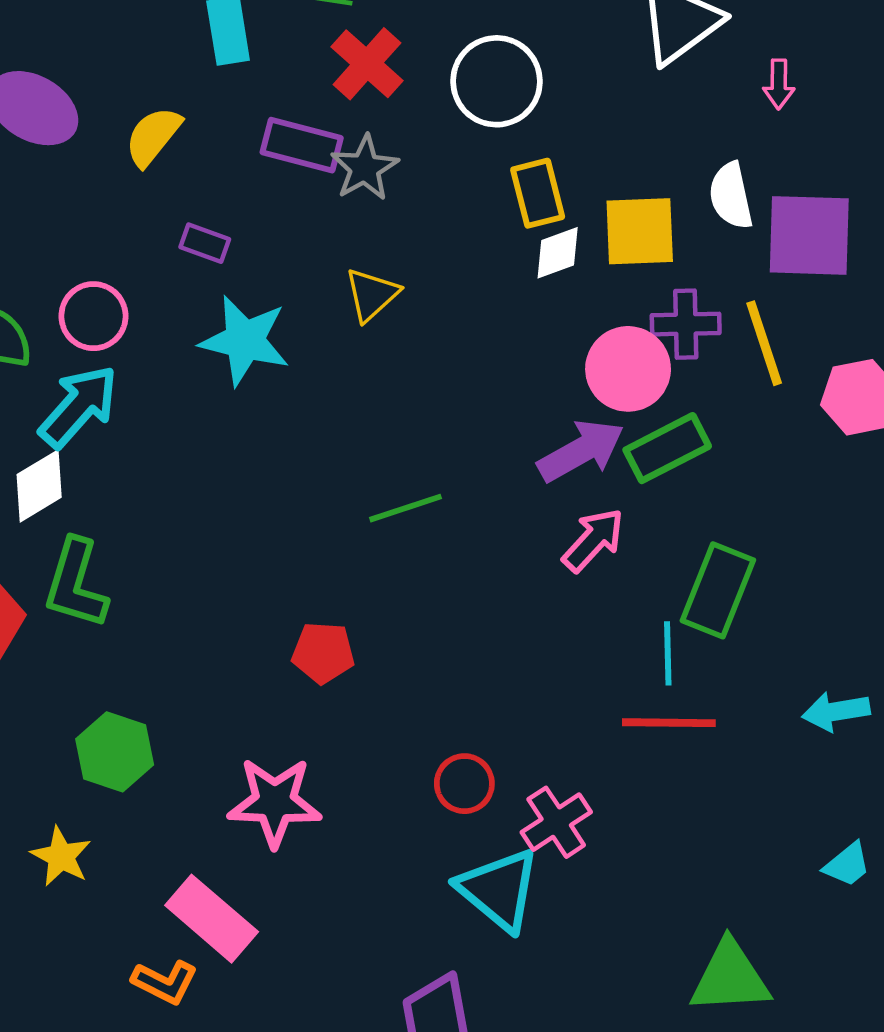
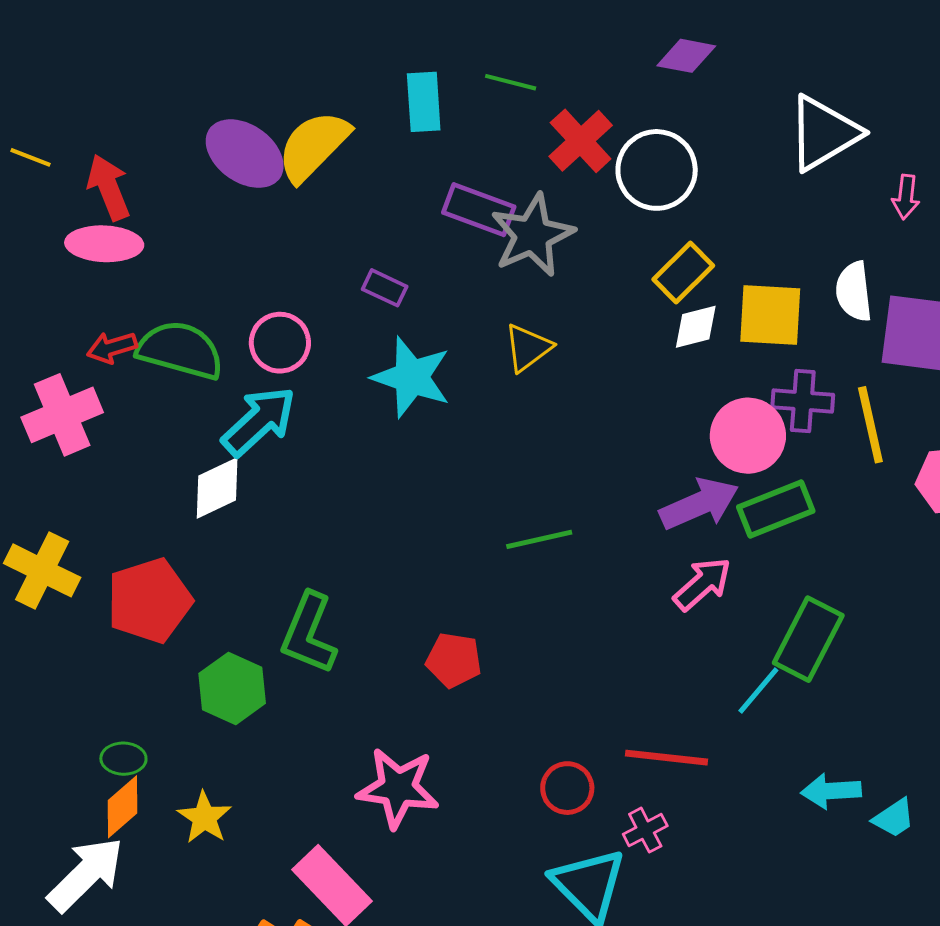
red cross: (367, 64) -> (581, 141), moved
yellow semicircle: (153, 136) -> (313, 146), moved, size x1.4
gray star: (365, 168) -> (533, 235), size x1.4
yellow rectangle: (538, 193) -> (683, 272), turned 54
green L-shape: (76, 584) -> (309, 633), moved
cyan line: (668, 653) -> (758, 690), turned 36
cyan arrow: (836, 711) -> (831, 791), moved
red line: (669, 723) -> (667, 758), moved
green hexagon: (115, 752) -> (232, 688), moved
pink cross: (556, 822) -> (645, 830), size x0.7
cyan trapezoid: (847, 865) -> (894, 818), moved

